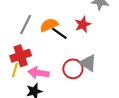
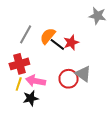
red star: (83, 24) -> (71, 42), moved
orange semicircle: (49, 25) -> (48, 36), turned -30
yellow line: (15, 70) -> (19, 84), moved

